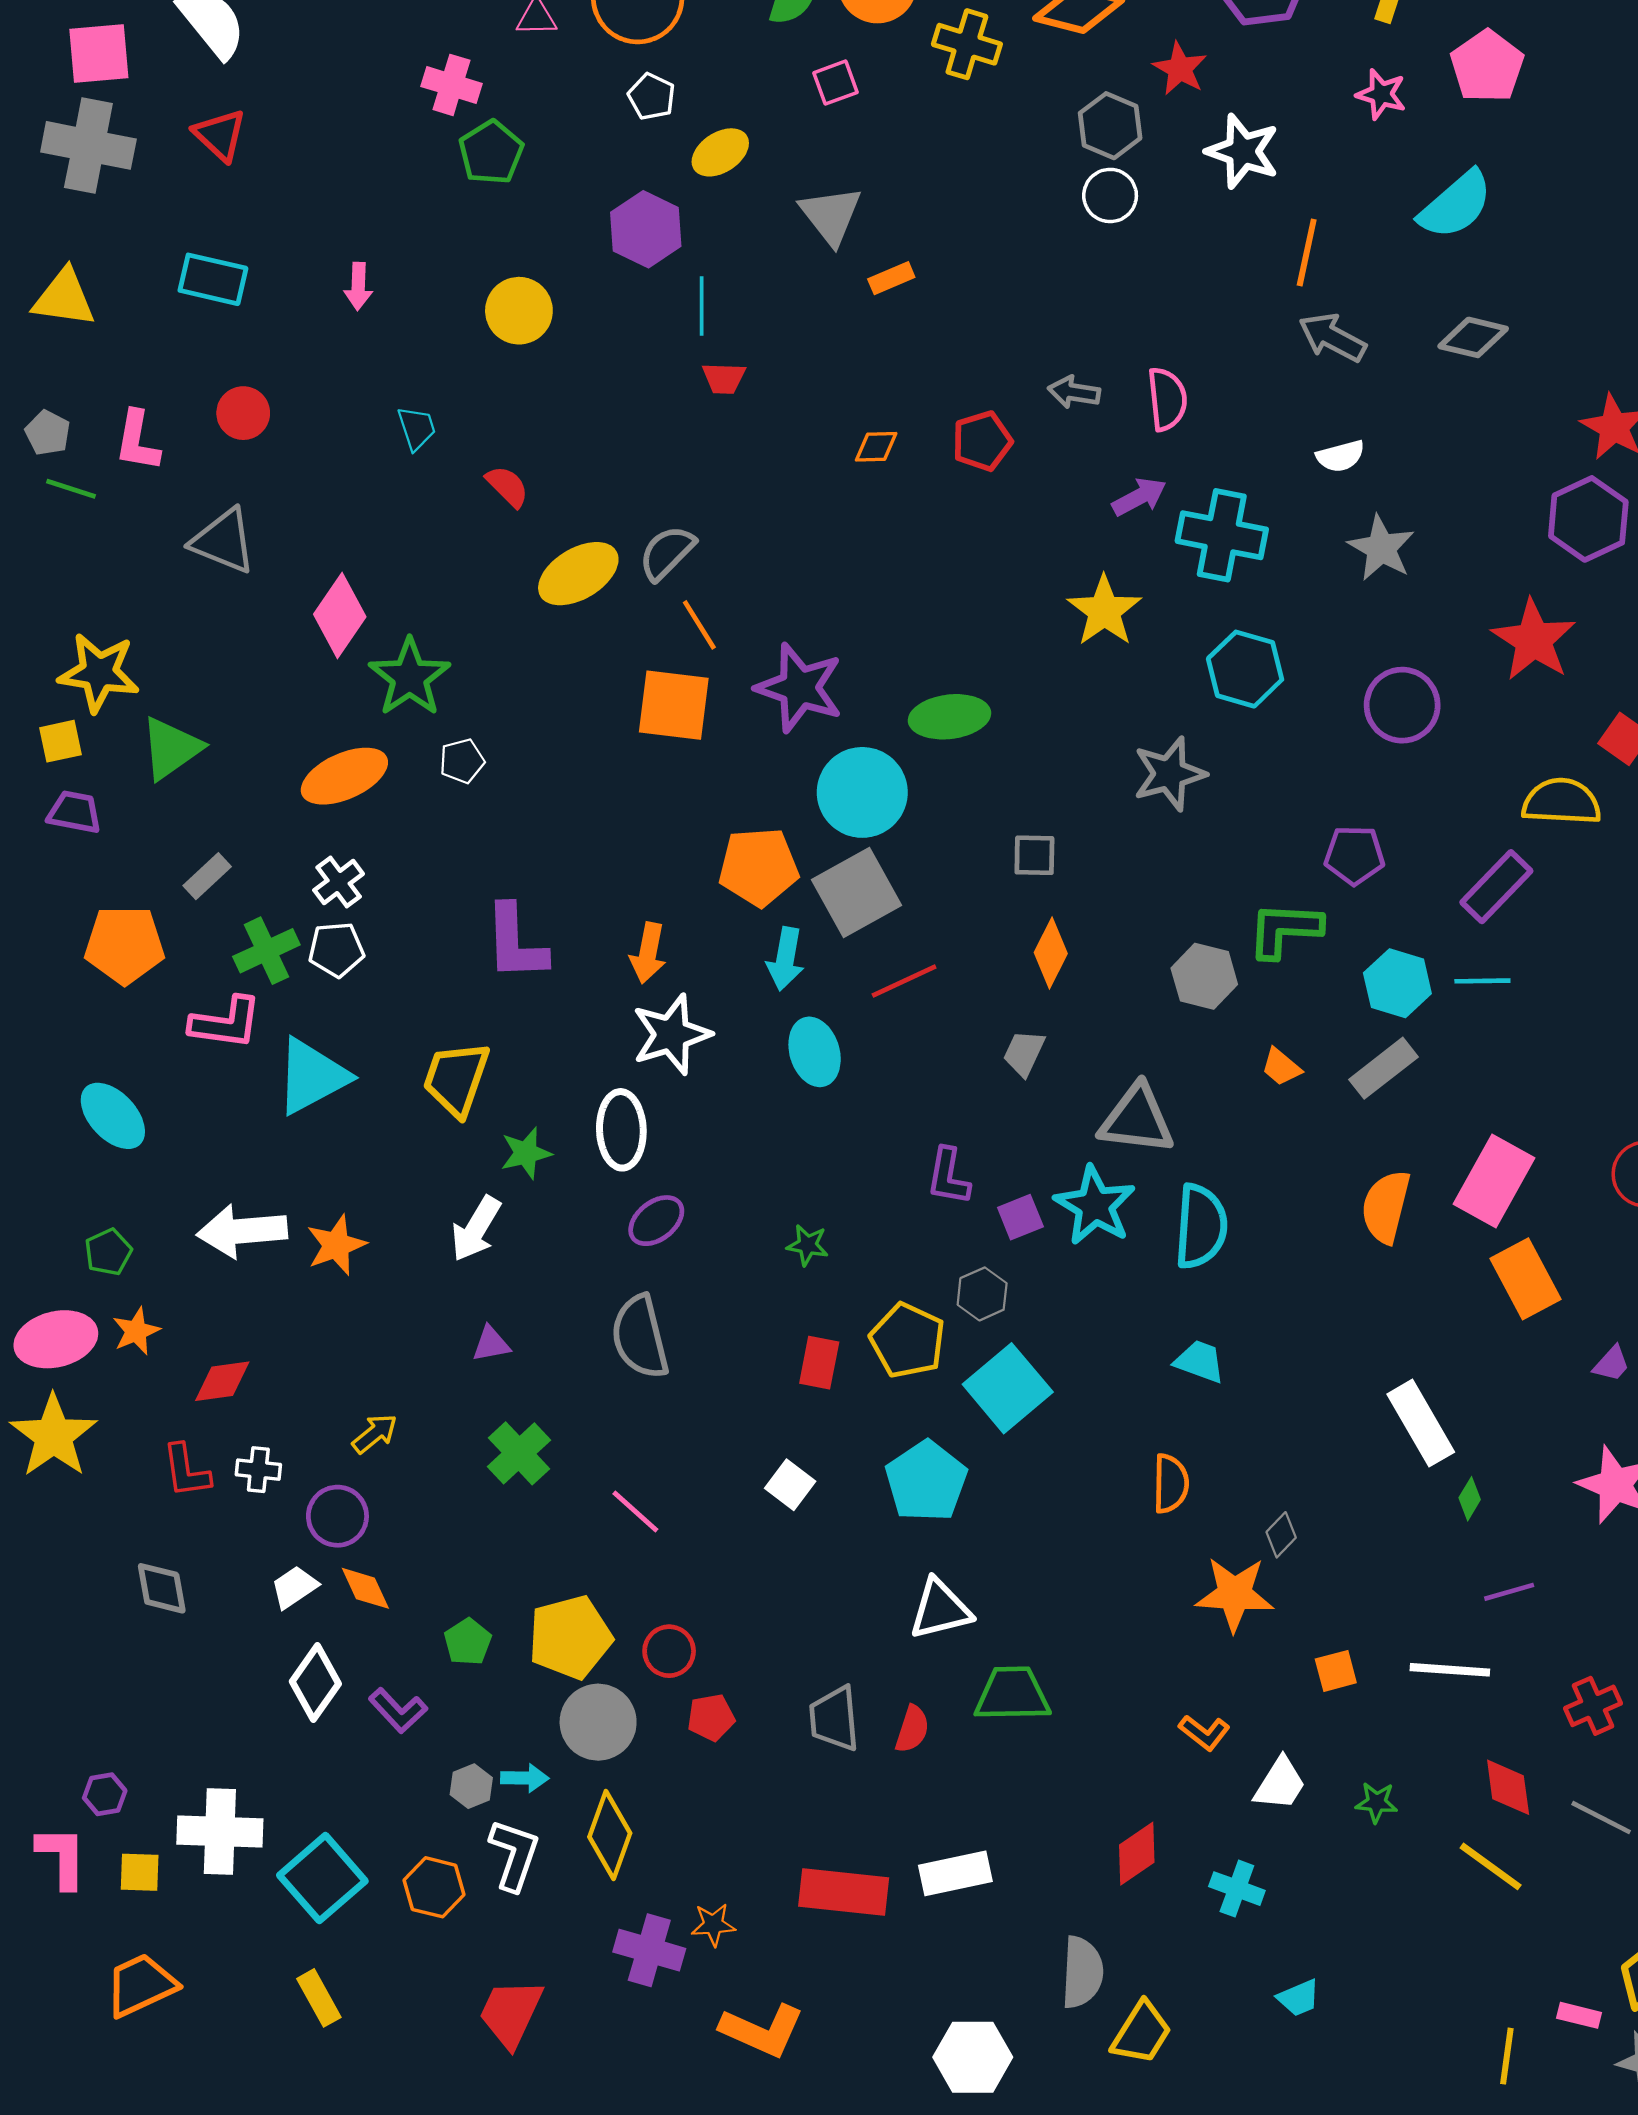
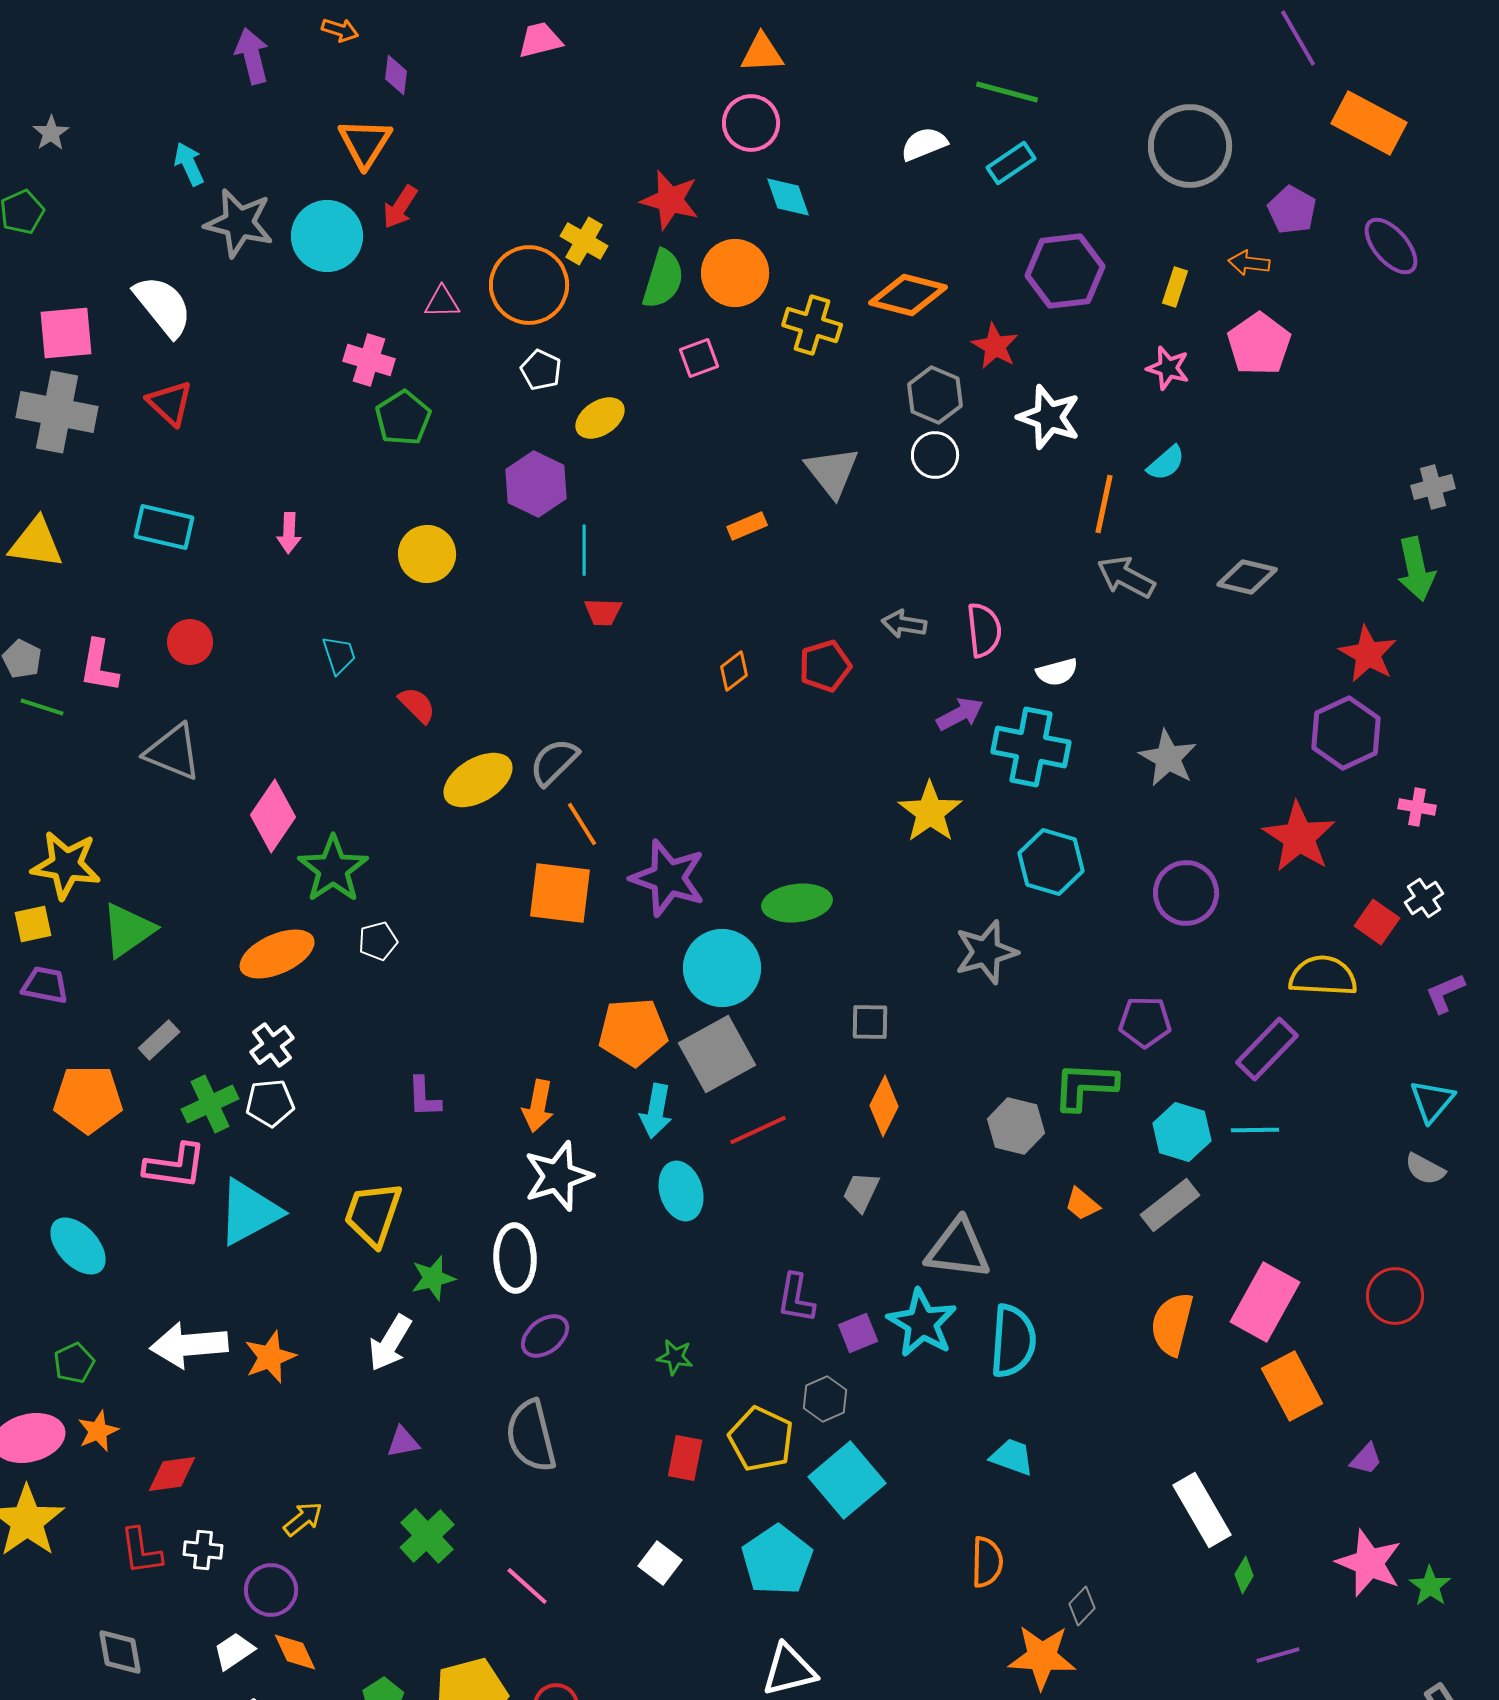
cyan semicircle: (1456, 205) -> (1166, 463), moved, size x0.6
gray triangle: (831, 215) -> (832, 472), moved
orange diamond: (876, 447) -> (734, 671), turned -36
white semicircle: (1340, 456) -> (1057, 672), moved
purple L-shape: (515, 943) -> (424, 1097), size x0.6

